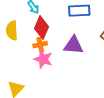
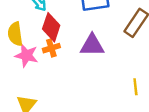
pink star: (43, 59) -> (26, 55), moved

